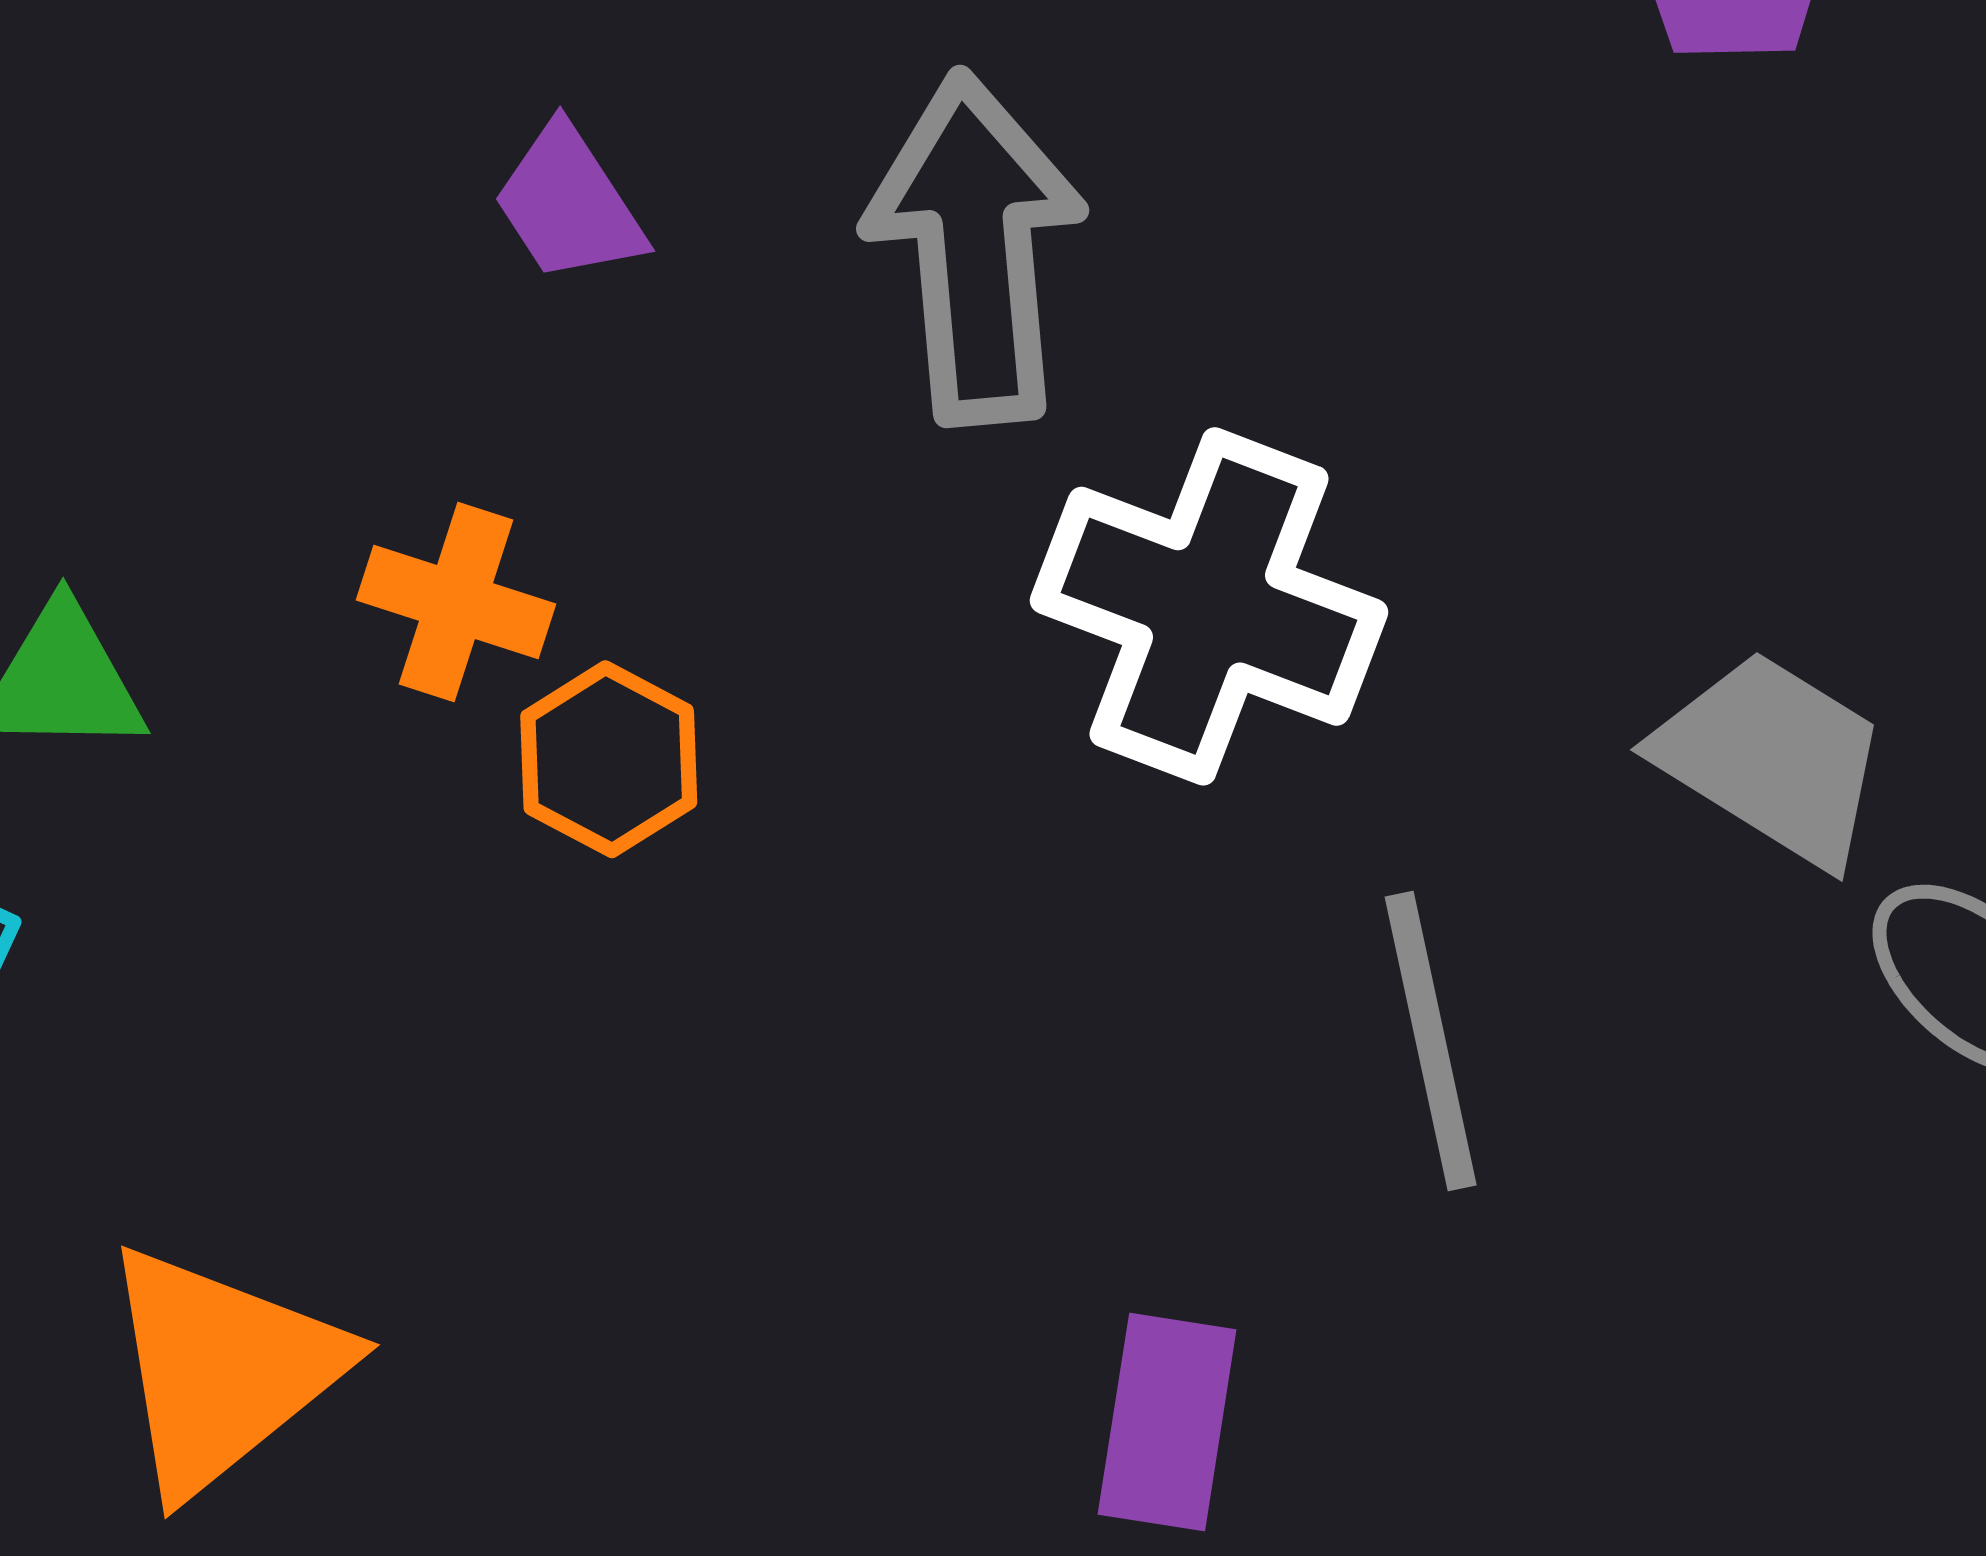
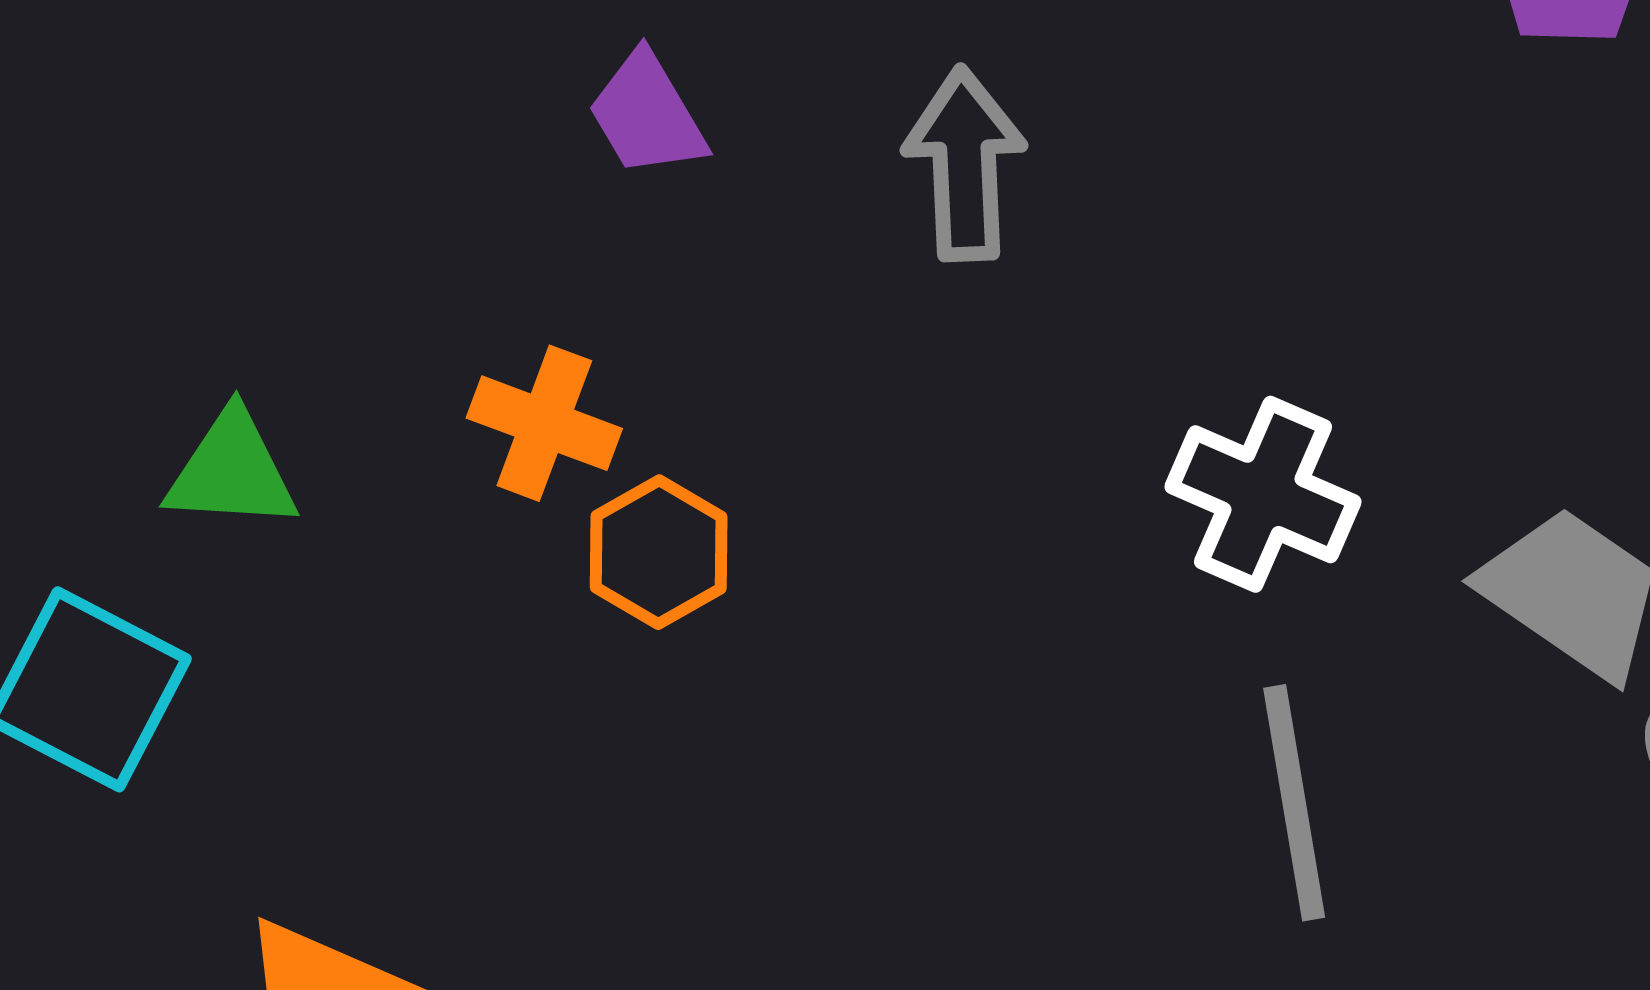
gray arrow: (975, 248) -> (965, 164), size x0.7
white cross: (1209, 606) -> (1263, 494), moved, size x0.7

